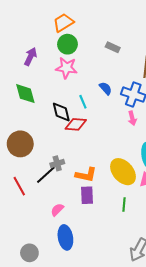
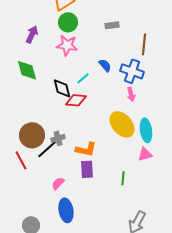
gray rectangle: (113, 47) -> (112, 25), turned -32
cyan line: (83, 102) -> (83, 78), turned 72
brown circle: (20, 144) -> (32, 135), moved
yellow ellipse: (123, 172) -> (122, 124), moved

